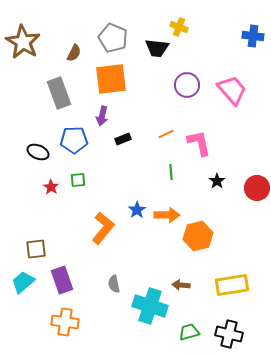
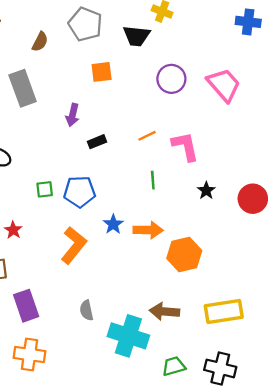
orange square: (111, 79) -> (102, 72), moved, size x0.6
blue pentagon: (74, 140) -> (80, 192), moved
red star: (51, 187) -> (13, 230), moved
brown arrow: (181, 285) -> (164, 311), size x1.4

